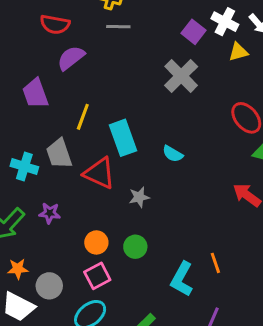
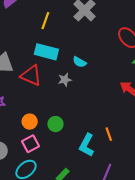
yellow line: (83, 117) -> (45, 21), moved
cyan rectangle: (123, 138) -> (46, 52), turned -55
gray star: (139, 197) -> (65, 80), moved

